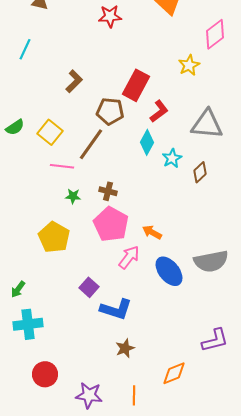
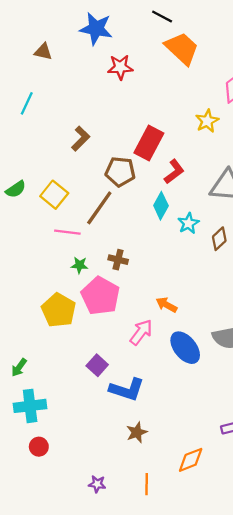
pink pentagon: (111, 224) -> (100, 296), moved
red circle: (45, 374) -> (39, 447), moved, size x0.7
purple star: (89, 395) -> (97, 484), size x0.6

